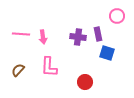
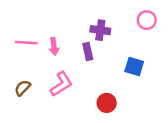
purple rectangle: (98, 34) -> (88, 51), moved
purple cross: (78, 37) -> (100, 30), moved
pink L-shape: (49, 67) -> (61, 84), turned -125

